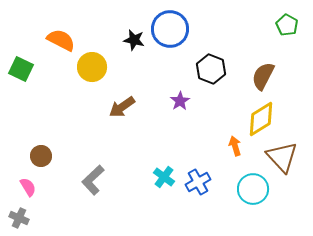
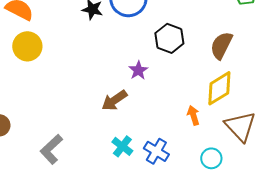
yellow circle: (92, 67) -> (27, 46), moved
brown arrow: (122, 107) -> (114, 100), moved
blue cross: (198, 182) -> (156, 151), turned -30
cyan circle: (253, 189) -> (211, 158), size x0.7

